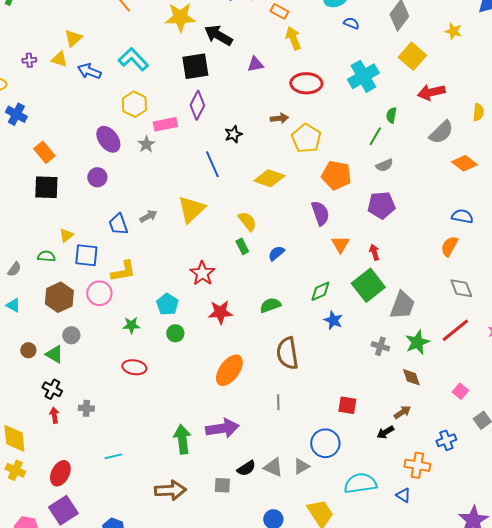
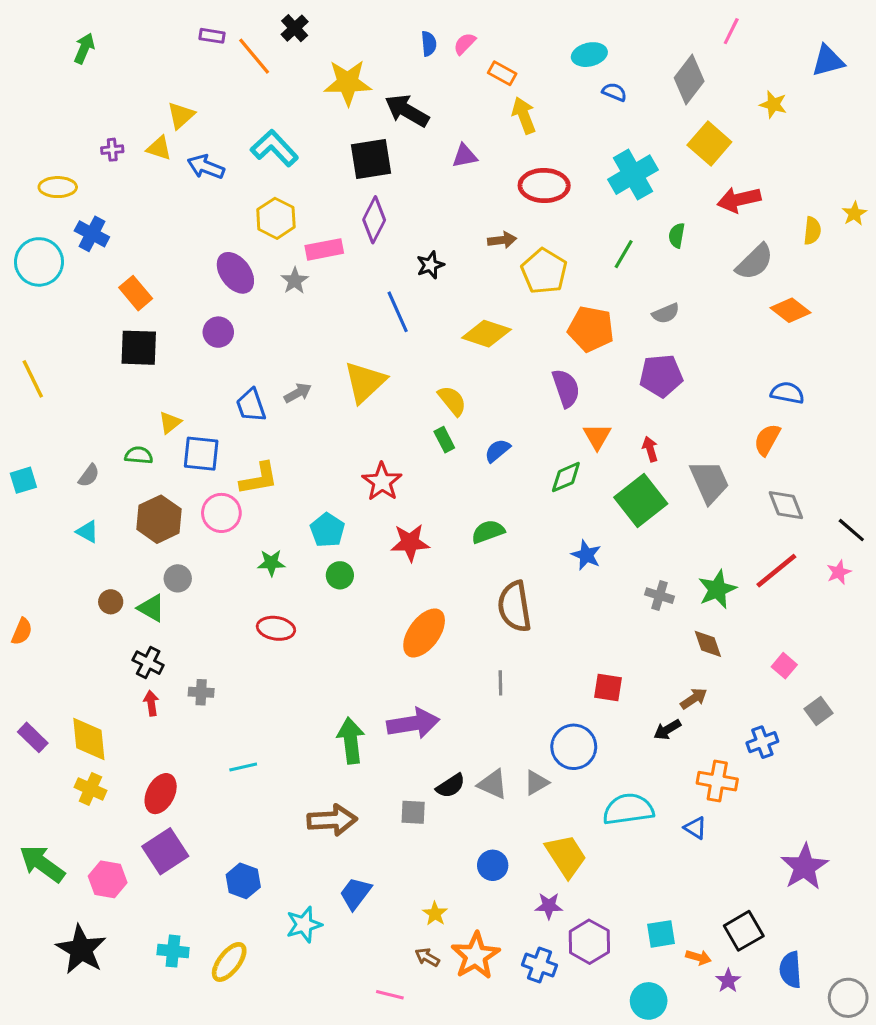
green line: (375, 136) -> (624, 254), moved
green diamond: (320, 291) -> (566, 477), moved
gray trapezoid: (402, 305) -> (709, 482), moved, turned -44

